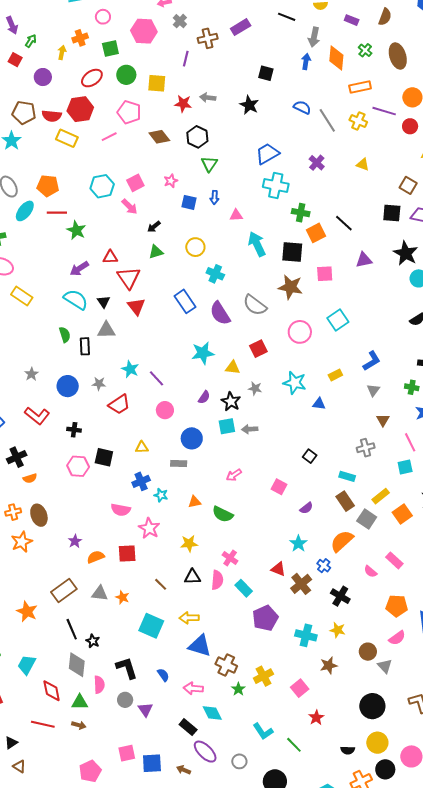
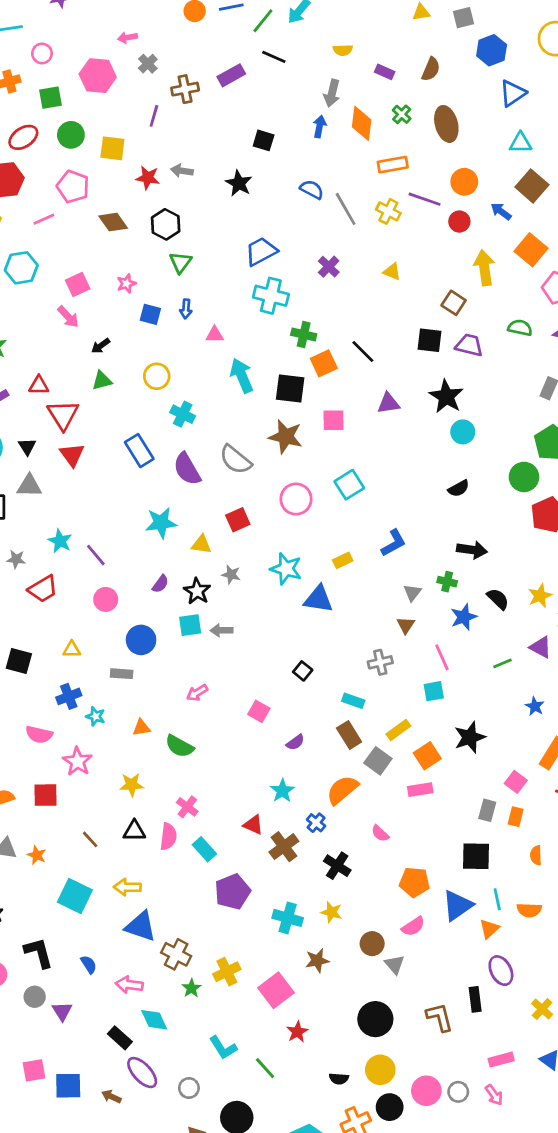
black line: (287, 17) -> (274, 57), moved
cyan hexagon: (102, 186) -> (21, 268), moved
gray triangle: (373, 390) -> (412, 593), moved
blue triangle: (319, 404) -> (318, 599), size x1.6
pink rectangle: (394, 560) -> (420, 790), moved, turned -54
pink square: (300, 688) -> (276, 990), size x1.4

